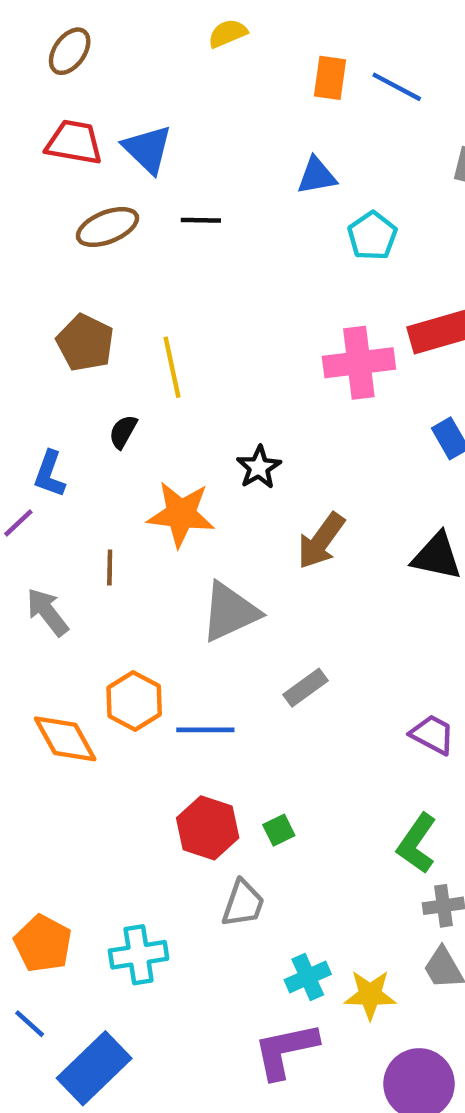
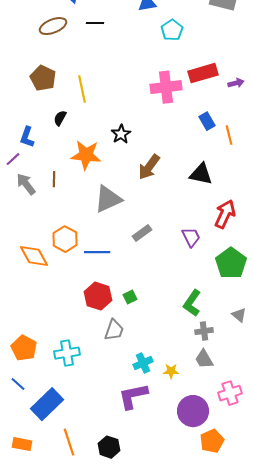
gray arrow: (47, 612) -> (26, 184), moved
purple trapezoid: (432, 734) -> (191, 237), moved, turned 35
yellow star: (370, 995) -> (171, 371), size x0.7

